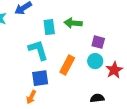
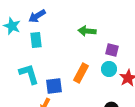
cyan rectangle: (49, 27) -> (36, 40), moved
cyan L-shape: (38, 50) -> (29, 74), moved

